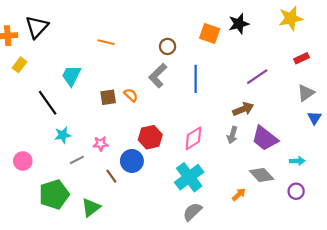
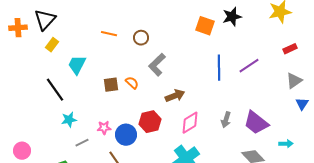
brown circle: (168, 46) -> (141, 38), moved
yellow rectangle: (20, 65) -> (52, 45), moved
blue line: (196, 79) -> (219, 68), moved
brown arrow: (243, 109) -> (175, 96), moved
pink circle: (23, 161) -> (22, 151), moved
blue circle: (132, 161) -> (126, 135), moved

